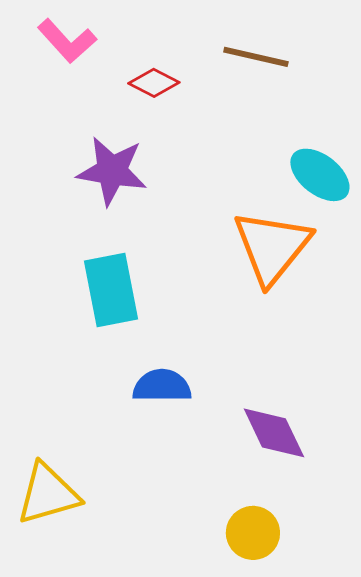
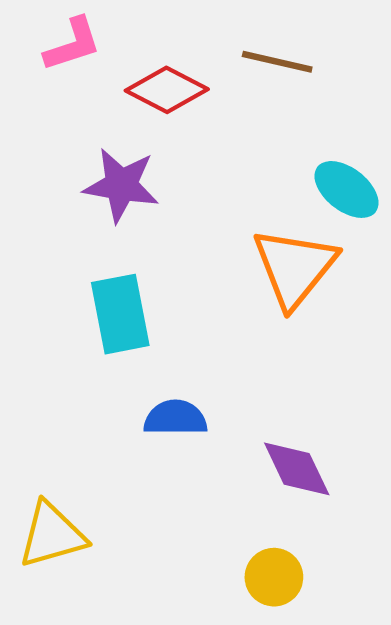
pink L-shape: (67, 41) -> (73, 44), turned -66
red diamond: (154, 83) -> (167, 90), size x1.5

